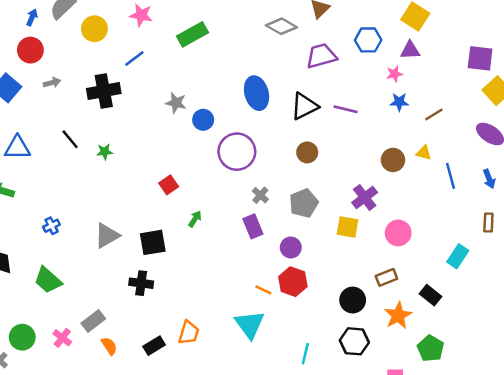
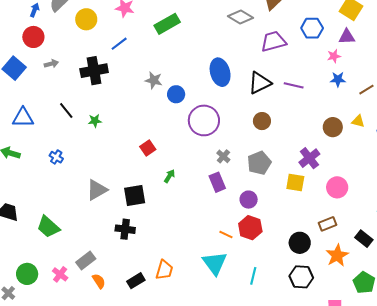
blue cross: (52, 226) -> (56, 157), moved, turned -32
cyan line: (305, 354) -> (253, 276), moved

